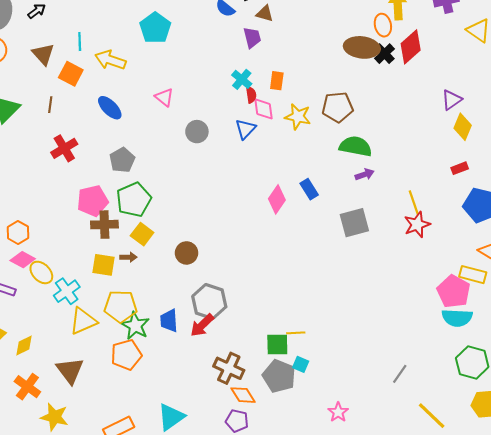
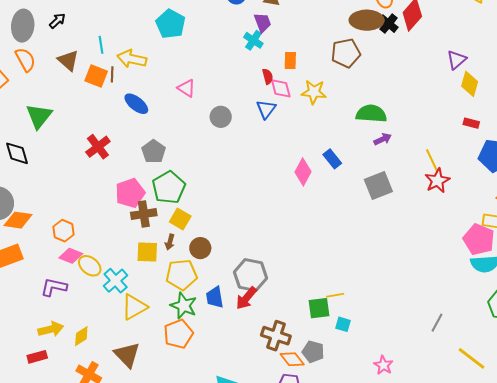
cyan cross: (242, 79) -> (253, 40), moved
brown line: (50, 105) -> (112, 74), moved
brown pentagon: (338, 107) -> (346, 53), moved
red rectangle: (460, 168) -> (471, 123), turned 42
brown circle: (187, 253) -> (200, 248), moved
brown arrow: (128, 257) -> (170, 242), turned 112
yellow pentagon: (121, 306) -> (181, 275), moved
gray pentagon: (279, 376) -> (313, 352), moved, size x0.7

